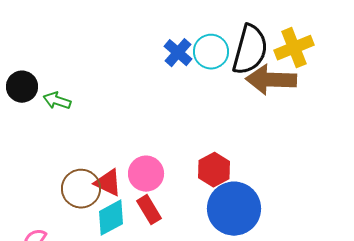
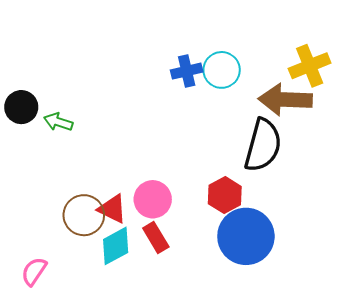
black semicircle: (250, 50) -> (263, 145), moved
blue cross: (178, 53) -> (187, 71), turned 36

